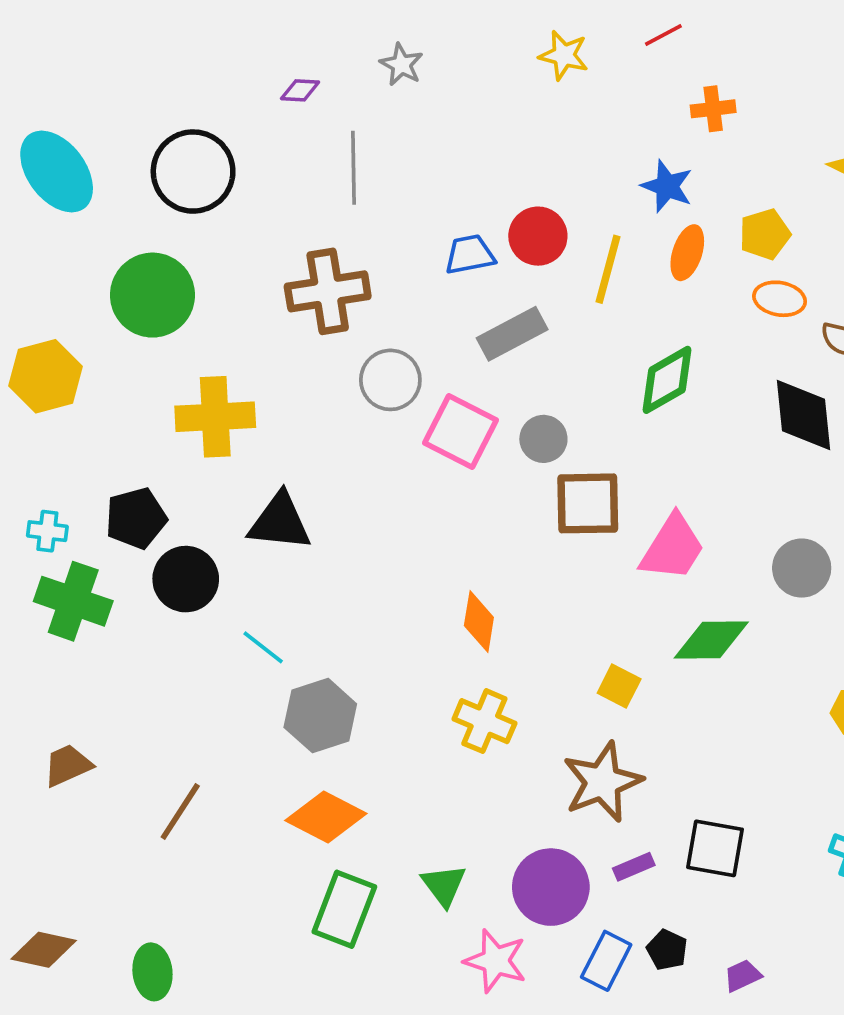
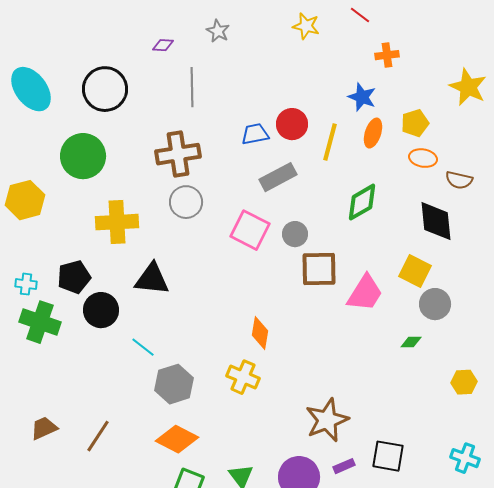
red line: (663, 35) -> (360, 15), turned 65
gray circle: (390, 380) -> (186, 202), moved
green diamond: (711, 640) -> (411, 342), moved, size x0.5
yellow square: (619, 686) -> (415, 271), moved, size x1.4
yellow cross: (484, 721) -> (243, 377), moved
brown trapezoid: (68, 765) -> (44, 428), moved

